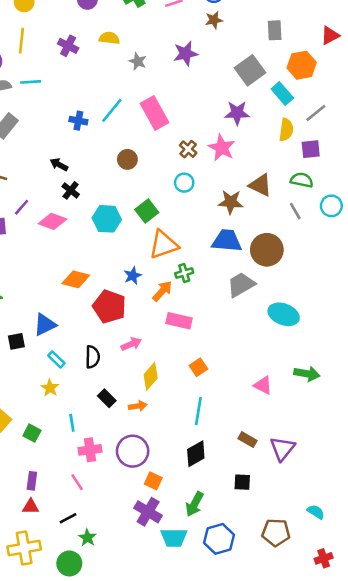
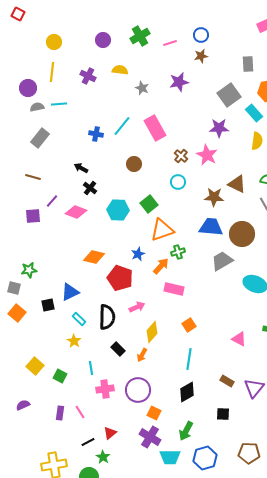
black semicircle: (93, 357) -> (107, 317), size x1.4
orange arrow: (138, 406) -> (142, 355), turned 128
pink line: (77, 482) -> (80, 412), moved
red triangle: (31, 507) -> (110, 433), moved, turned -40

